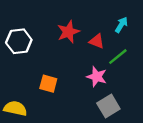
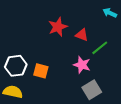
cyan arrow: (121, 25) -> (110, 13), moved, turned -96
white hexagon: (19, 41) -> (16, 66), moved

